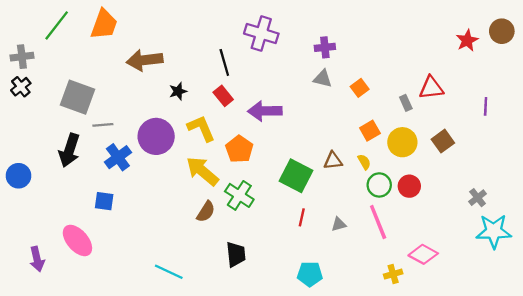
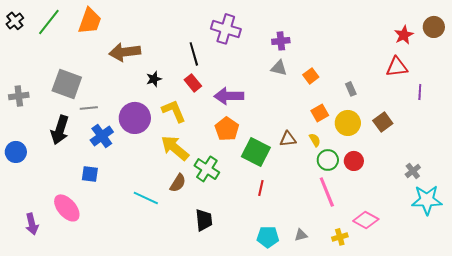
gray cross: (22, 57) -> (19, 96), moved
black cross: (21, 87) -> (15, 21), moved
red triangle: (431, 88) -> (397, 67), moved
orange pentagon: (239, 149) -> (227, 129), moved
gray triangle: (339, 224) -> (301, 235), moved
cyan line: (169, 272) -> (146, 198), moved

